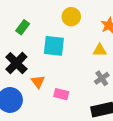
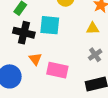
black cross: (16, 63) -> (24, 33), moved, turned -30
pink rectangle: (61, 94) -> (57, 70), size x1.5

